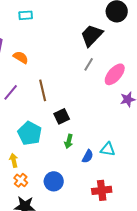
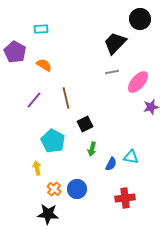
cyan rectangle: (26, 15) -> (41, 29), moved
gray line: (89, 64) -> (112, 72), turned 48
orange cross: (21, 180) -> (54, 189), moved

